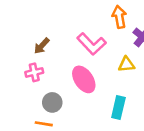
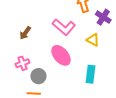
yellow triangle: (126, 64) -> (93, 40), turned 40
pink cross: (34, 72) -> (22, 63), moved

